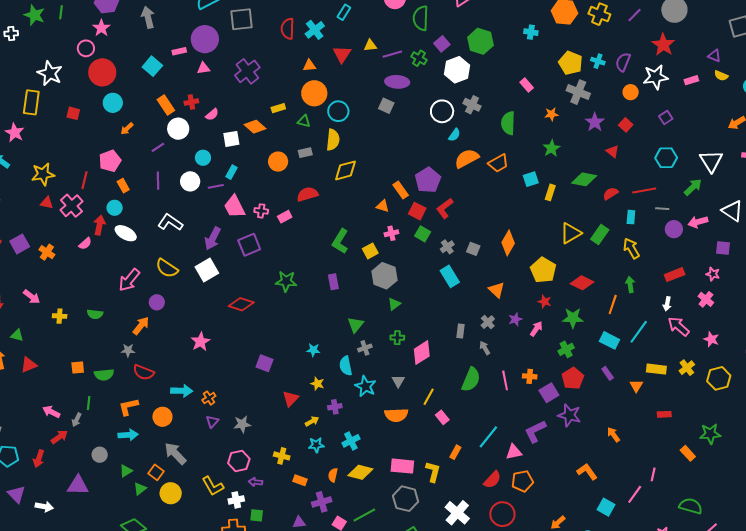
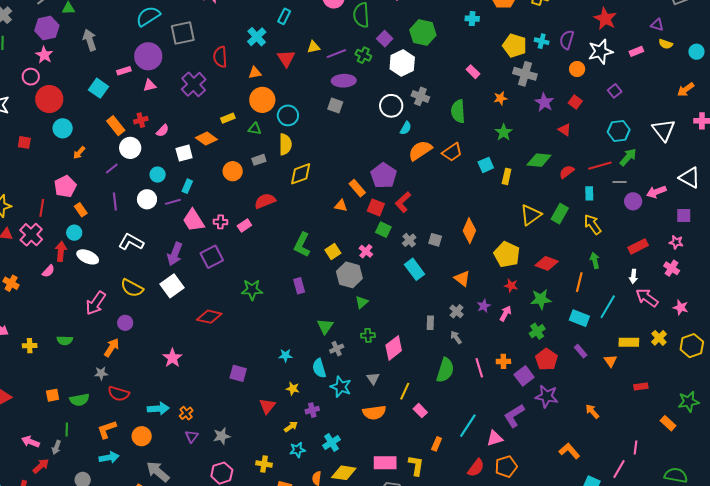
red semicircle: (288, 29) -> (220, 57), moved
green arrow: (693, 187) -> (628, 157), moved
pink cross: (391, 233) -> (366, 251), moved, turned -32

